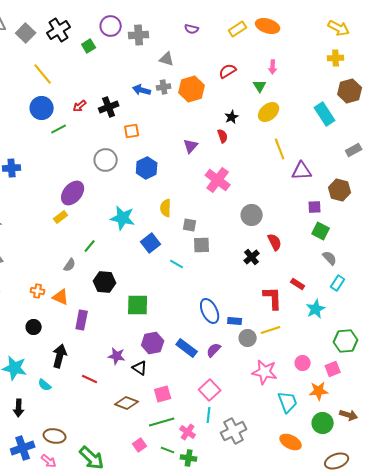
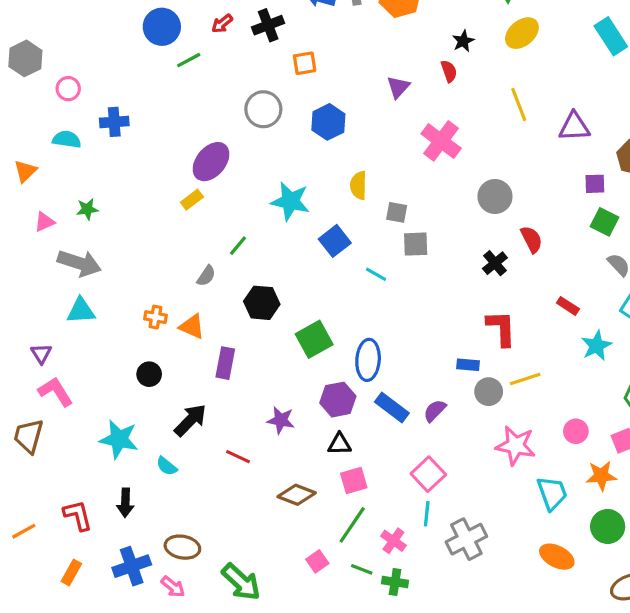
yellow line: (280, 149) -> (519, 104), moved
red L-shape: (273, 298) -> (501, 328), moved
green square: (138, 305) -> (314, 339), turned -30
blue ellipse: (210, 311) -> (368, 360), moved, turned 30
black arrow: (60, 356) -> (190, 420), turned 30
black triangle: (140, 368) -> (339, 444), moved, turned -35
green line: (162, 422) -> (352, 525), turned -40

